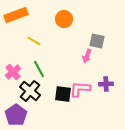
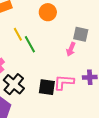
yellow line: (34, 41) -> (18, 34), turned 32
green line: (39, 69) -> (30, 44), moved

